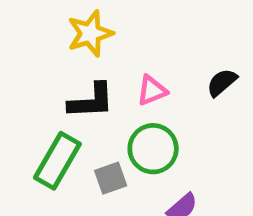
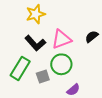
pink triangle: (152, 90) -> (61, 39), size x1.5
black L-shape: (91, 101) -> (35, 43), turned 50

